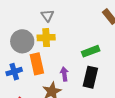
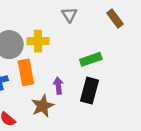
gray triangle: (47, 16) -> (69, 15), moved

